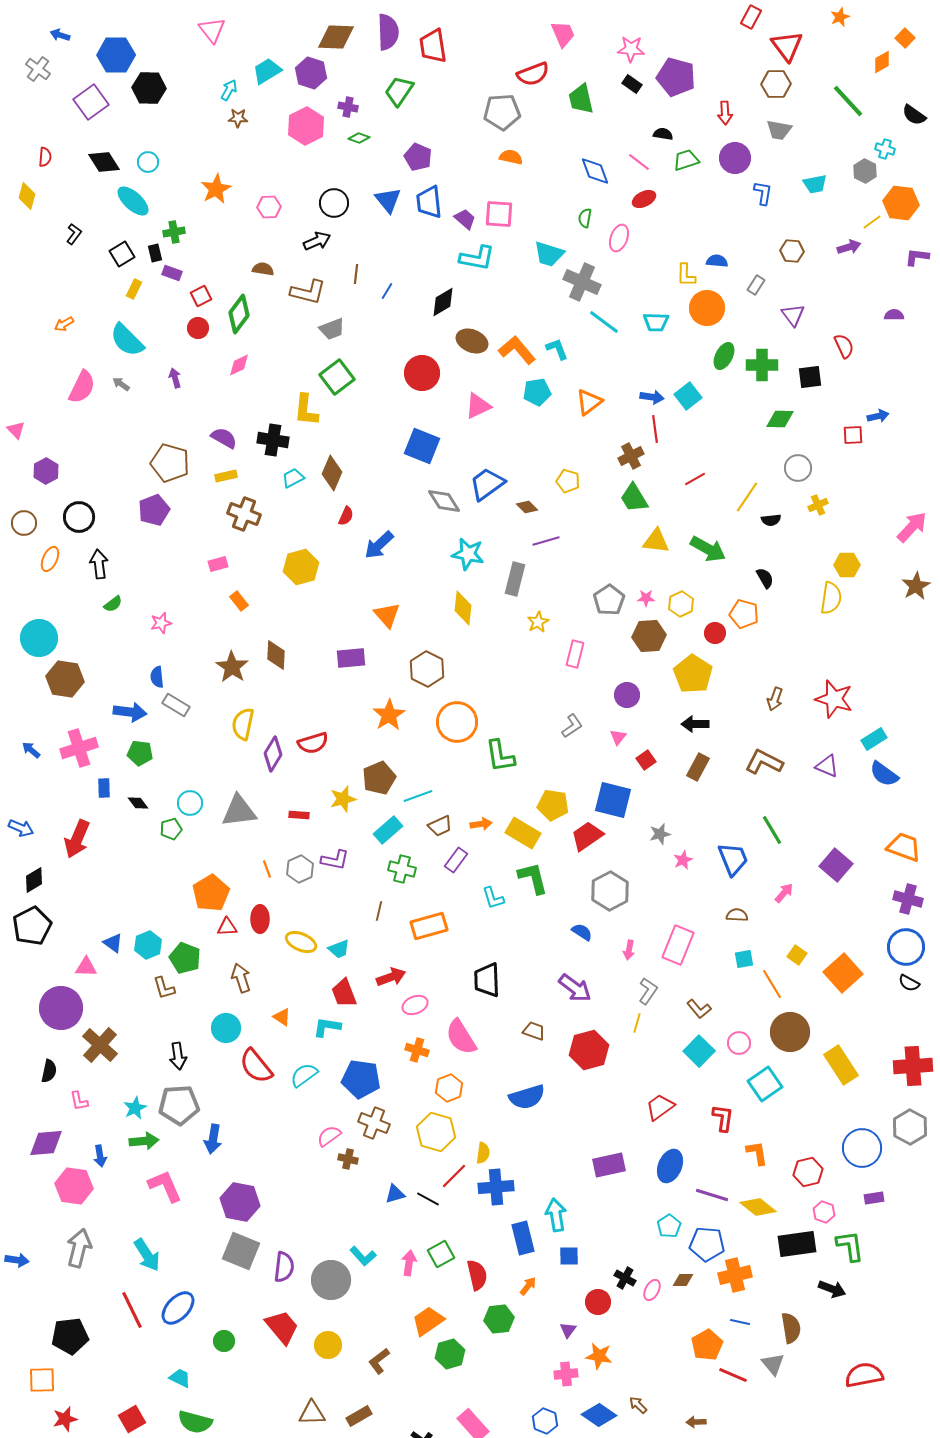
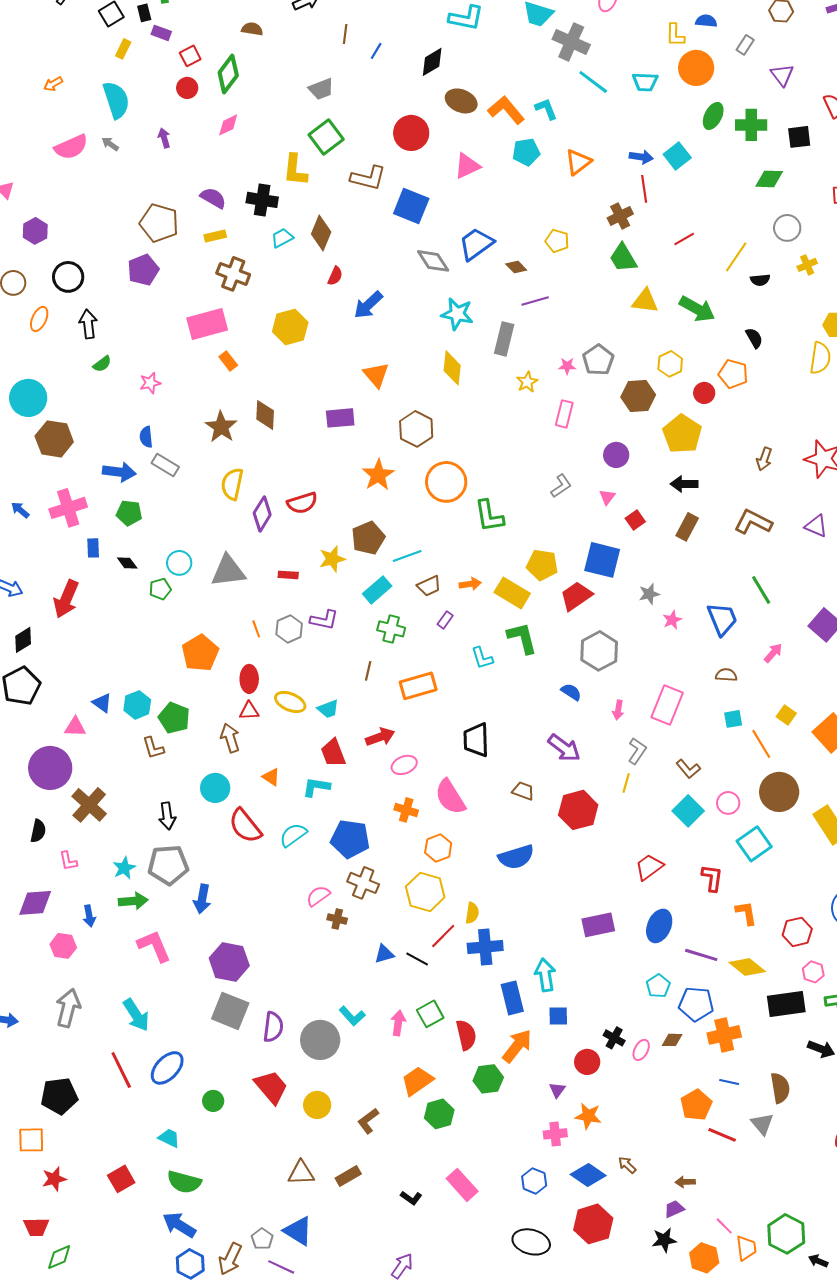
brown L-shape: (308, 292) -> (368, 178), moved
cyan semicircle: (127, 340) -> (116, 100), turned -153
pink semicircle: (82, 387) -> (71, 147), turned 40
pink rectangle: (218, 564) -> (207, 324), size x2.0
pink star: (646, 598) -> (567, 366), moved
purple rectangle: (456, 860) -> (445, 620), size x0.7
red triangle: (227, 927) -> (249, 711), moved
pink hexagon: (74, 1186) -> (63, 946), size x0.7
orange arrow: (528, 1286) -> (517, 1046), size x1.8

